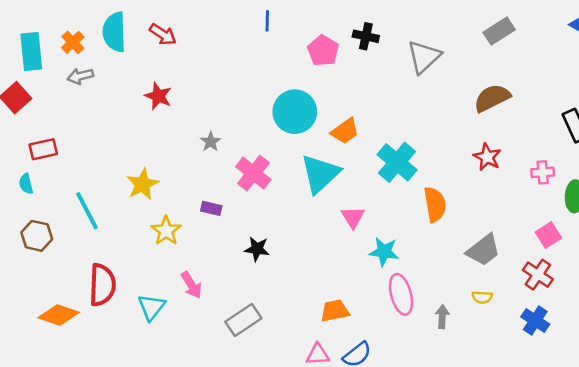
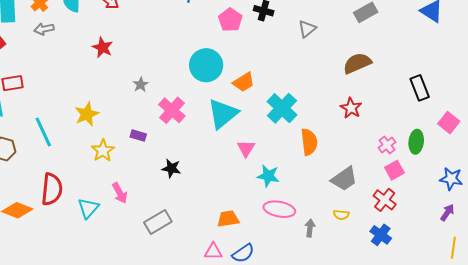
gray triangle: (424, 57) -> (307, 29), size x0.7
pink cross: (543, 172) -> (387, 145), moved, turned -36
pink ellipse: (401, 294) -> (279, 209), turned -68

